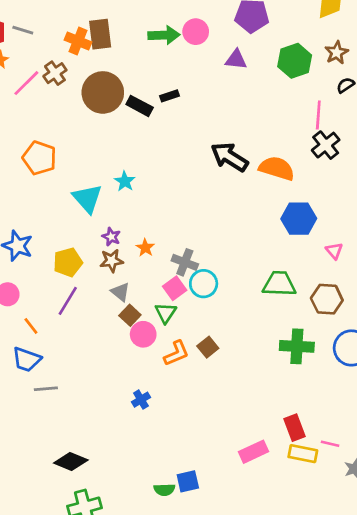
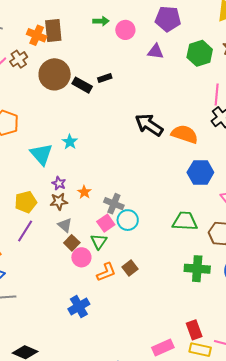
green arrow: (164, 35) -> (101, 21), moved, size x0.7
blue cross: (141, 400) -> (79, 307), size x1.5

